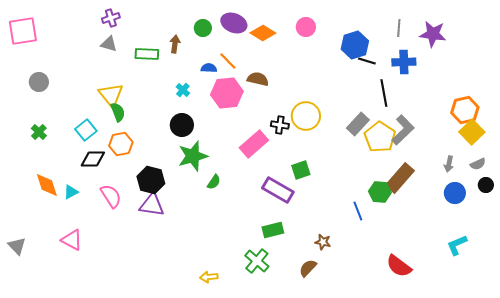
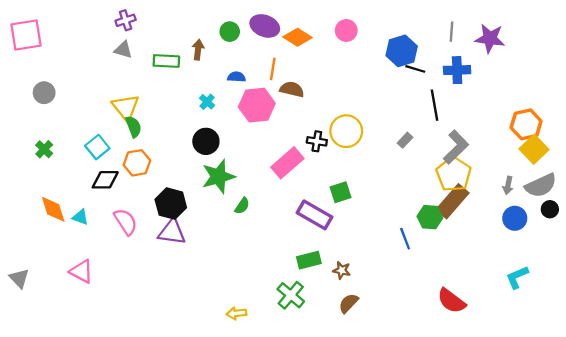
orange line: (228, 61) -> (273, 69), moved, turned 54
gray rectangle: (358, 124) -> (405, 140), size x0.6
yellow pentagon: (380, 137) -> (454, 174), moved
gray semicircle: (478, 164) -> (541, 185), size x1.8
cyan triangle: (71, 192) -> (80, 217), turned 49
brown star: (323, 242) -> (342, 270), moved

